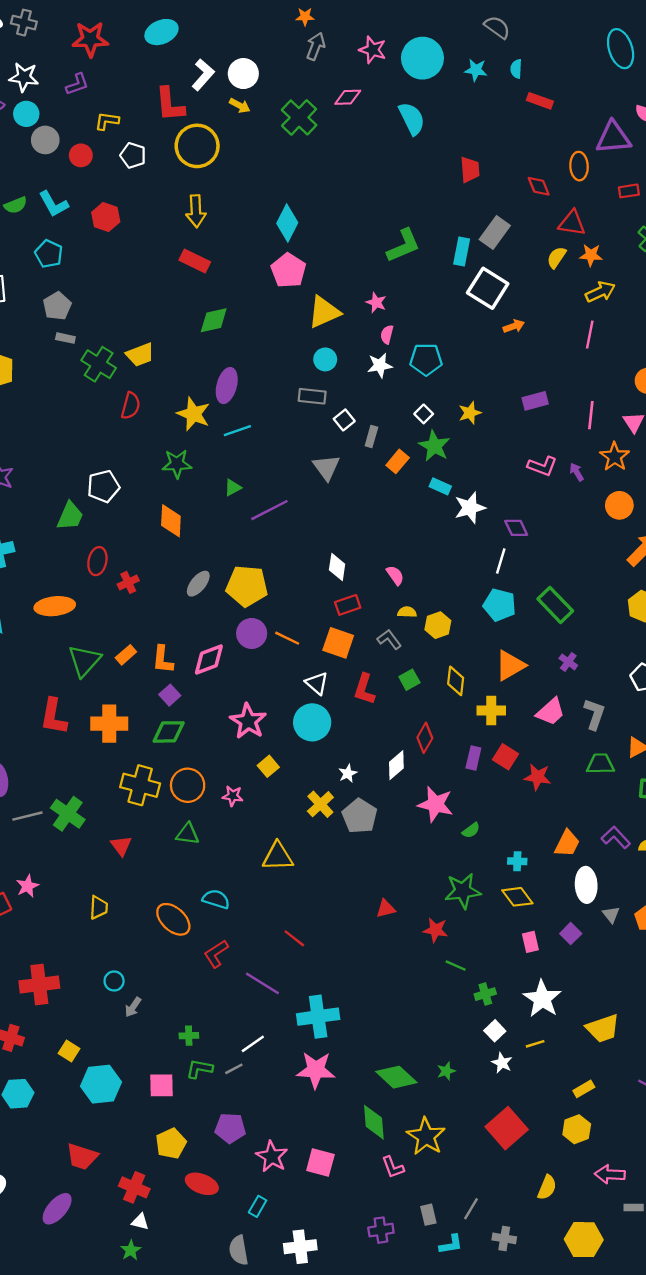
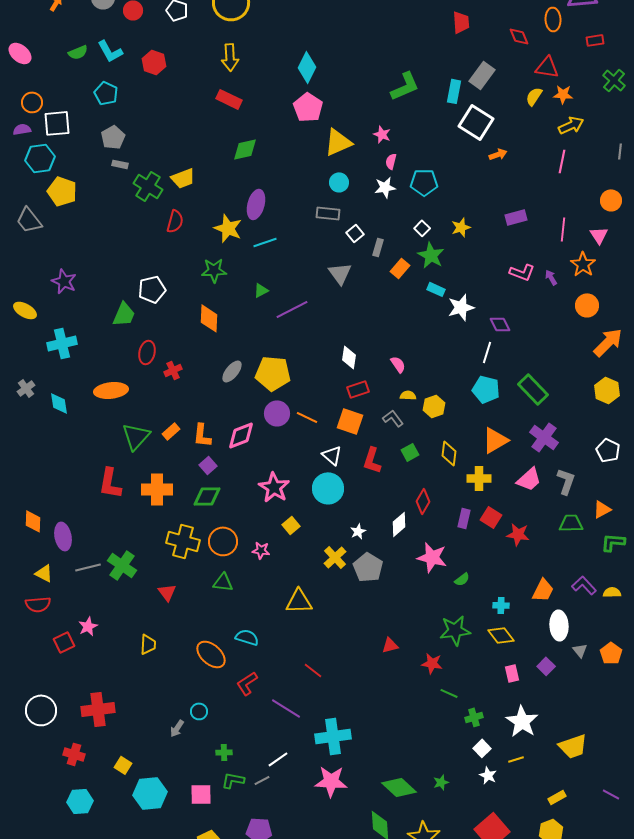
purple cross: (568, 662) -> (544, 437), size x1.8
cyan circle: (114, 981) -> (199, 711), moved

